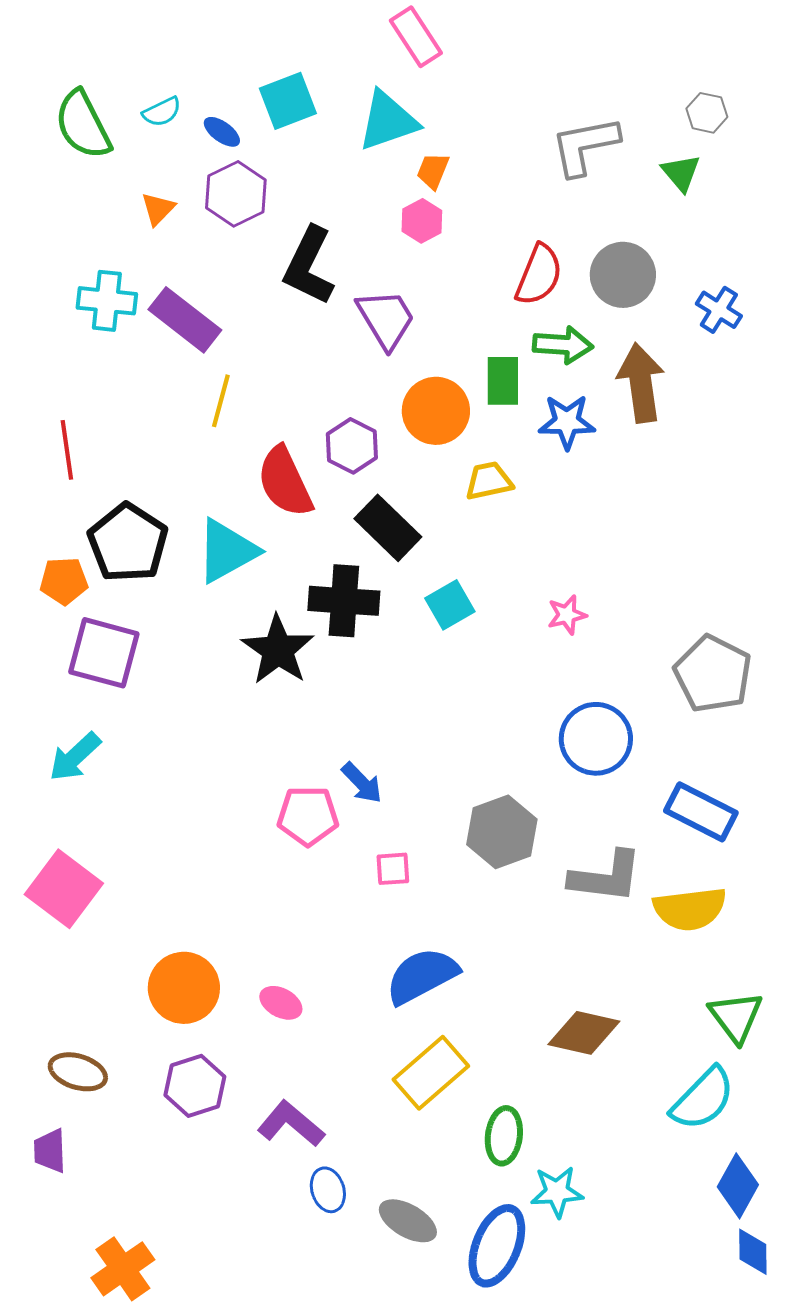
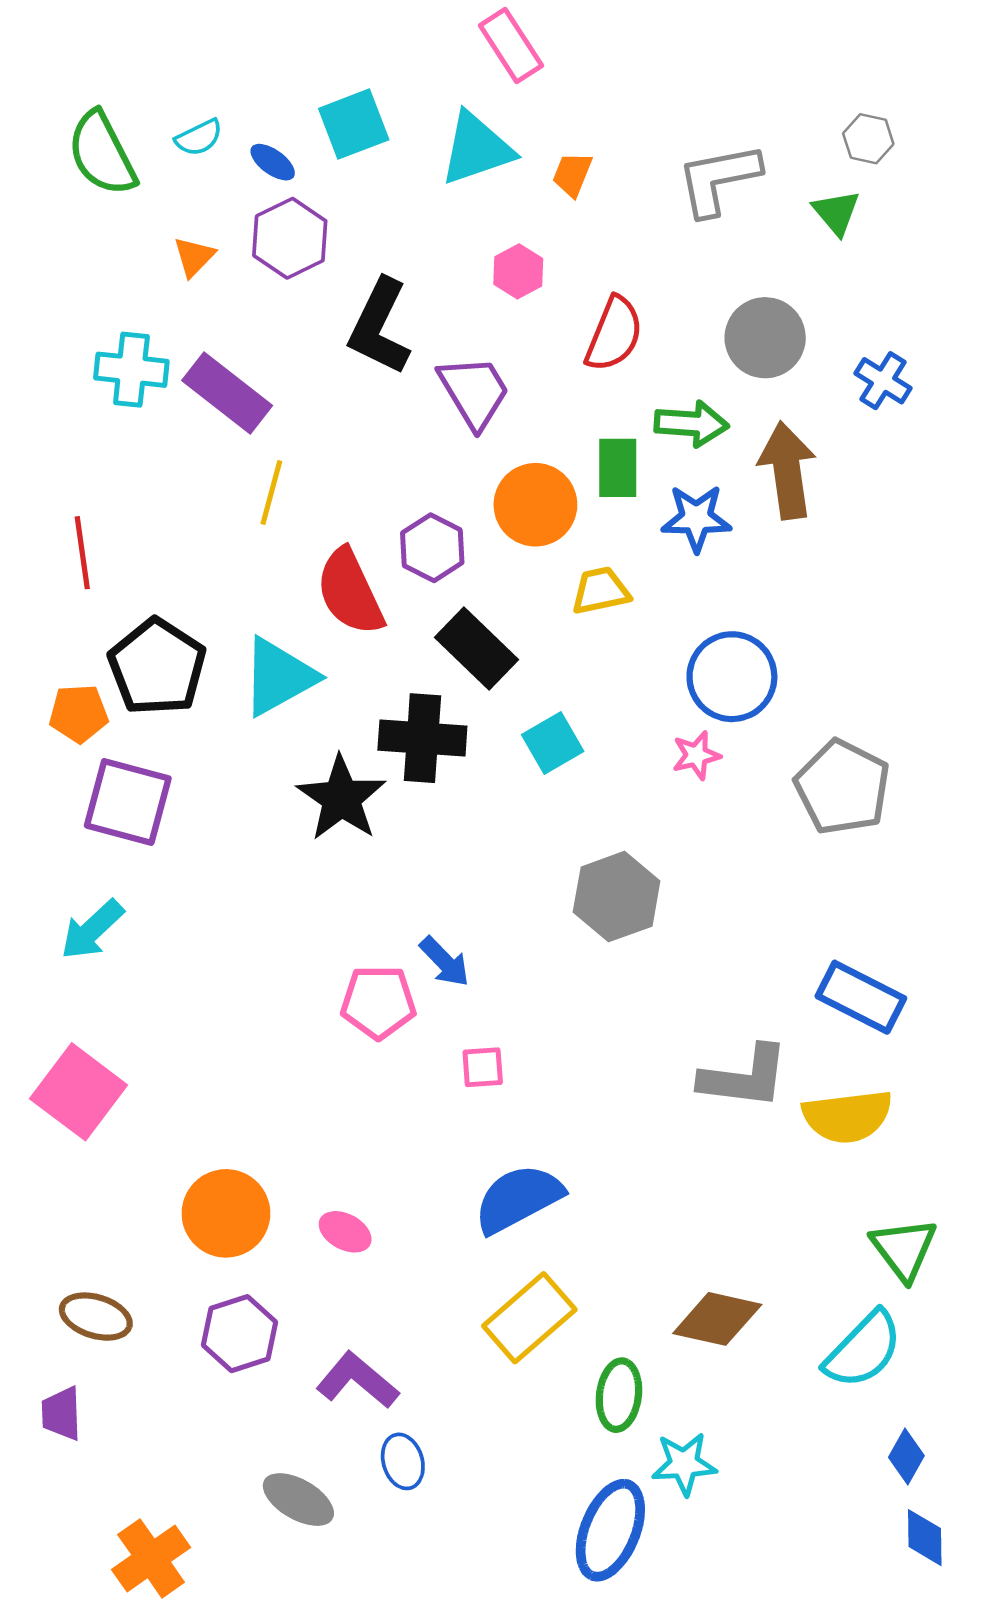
orange trapezoid: (433, 171) -> (572, 174), moved
red semicircle: (539, 275) -> (614, 334), moved
gray pentagon: (713, 674) -> (842, 787), moved
blue circle: (596, 739) -> (732, 677), moved
gray hexagon: (502, 832) -> (617, 897), moved
brown diamond: (584, 1033) -> (717, 1319), moved
blue diamond: (738, 1186) -> (906, 1457), size x0.7
gray ellipse: (408, 1221) -> (298, 1500), moved

